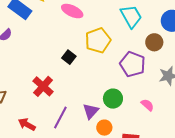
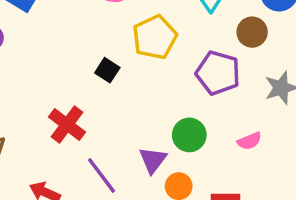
pink semicircle: (147, 105) -> (249, 141), turned 120
purple line: (60, 118) -> (101, 175), turned -60

